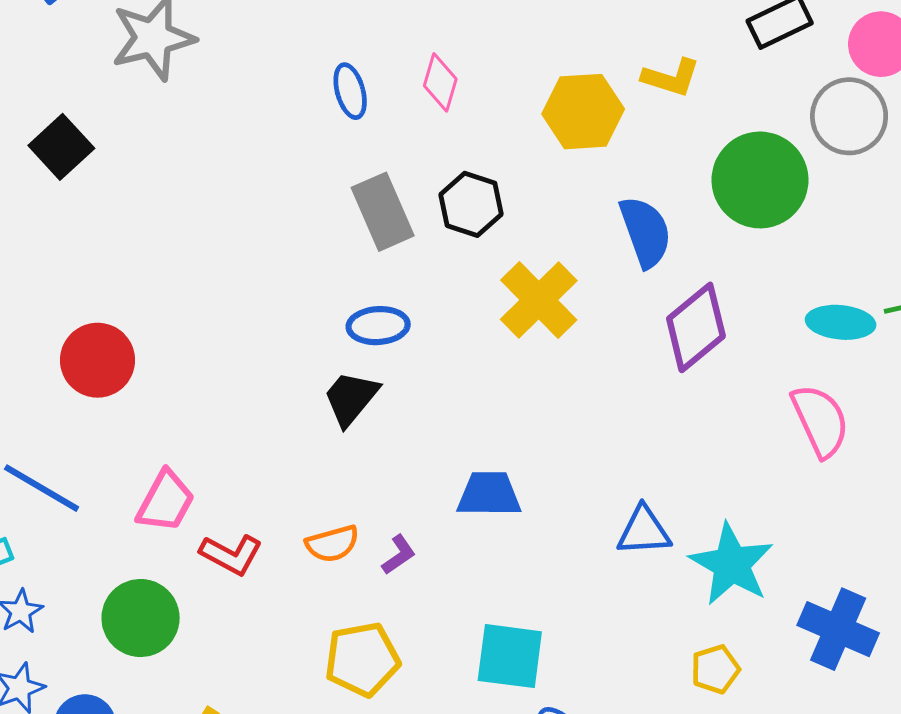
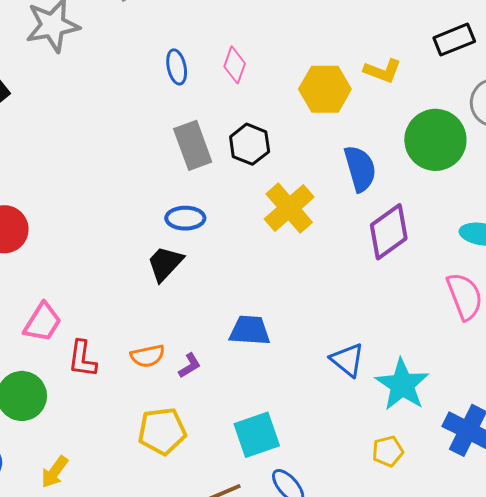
blue triangle: (644, 531) -> (347, 360), turned 39
red L-shape: (231, 555) -> (82, 359), turned 66
cyan square: (510, 656) -> (257, 435), turned -30

